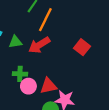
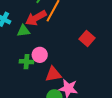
red arrow: (39, 45) -> (36, 18), moved
pink circle: (28, 86) -> (40, 55), moved

